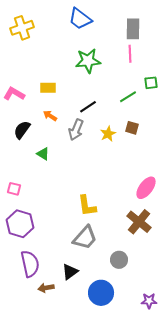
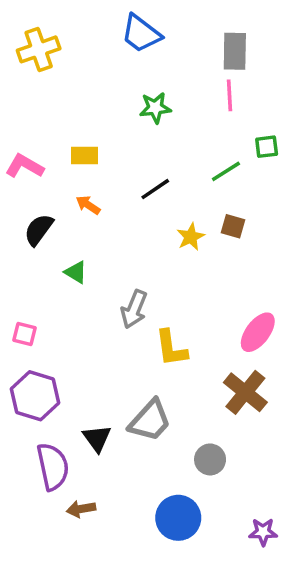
green star: (88, 61) -> (155, 108), size x0.7
gray arrow: (76, 130) -> (134, 309), moved
yellow L-shape: (87, 206) -> (171, 348), moved
black triangle: (70, 272) -> (97, 438), moved, turned -30

